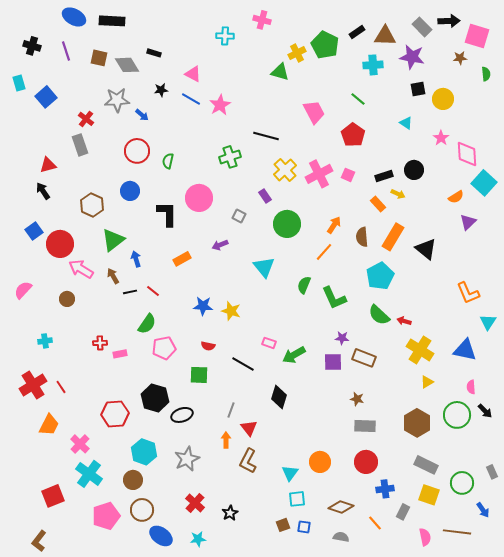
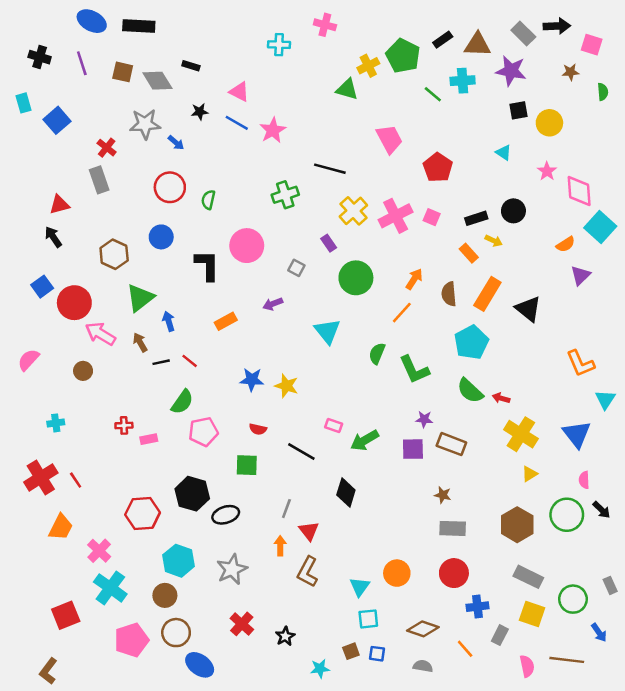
pink square: (477, 36) -> (592, 45), size x0.7
green line: (358, 99) -> (433, 94), moved
blue triangle: (465, 350) -> (577, 434), turned 40
cyan star: (198, 539) -> (320, 669), moved

